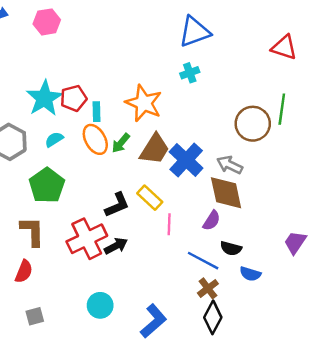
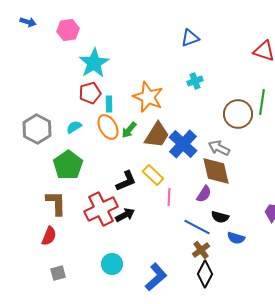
blue triangle: (195, 32) -> (190, 38), size x0.7
cyan cross: (190, 73) -> (195, 81), moved
cyan star: (44, 98) -> (94, 63), moved

